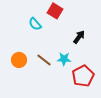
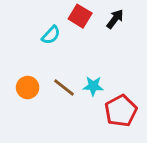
cyan semicircle: (35, 24) -> (51, 35), turned -96
black arrow: (79, 37) -> (115, 19), moved

